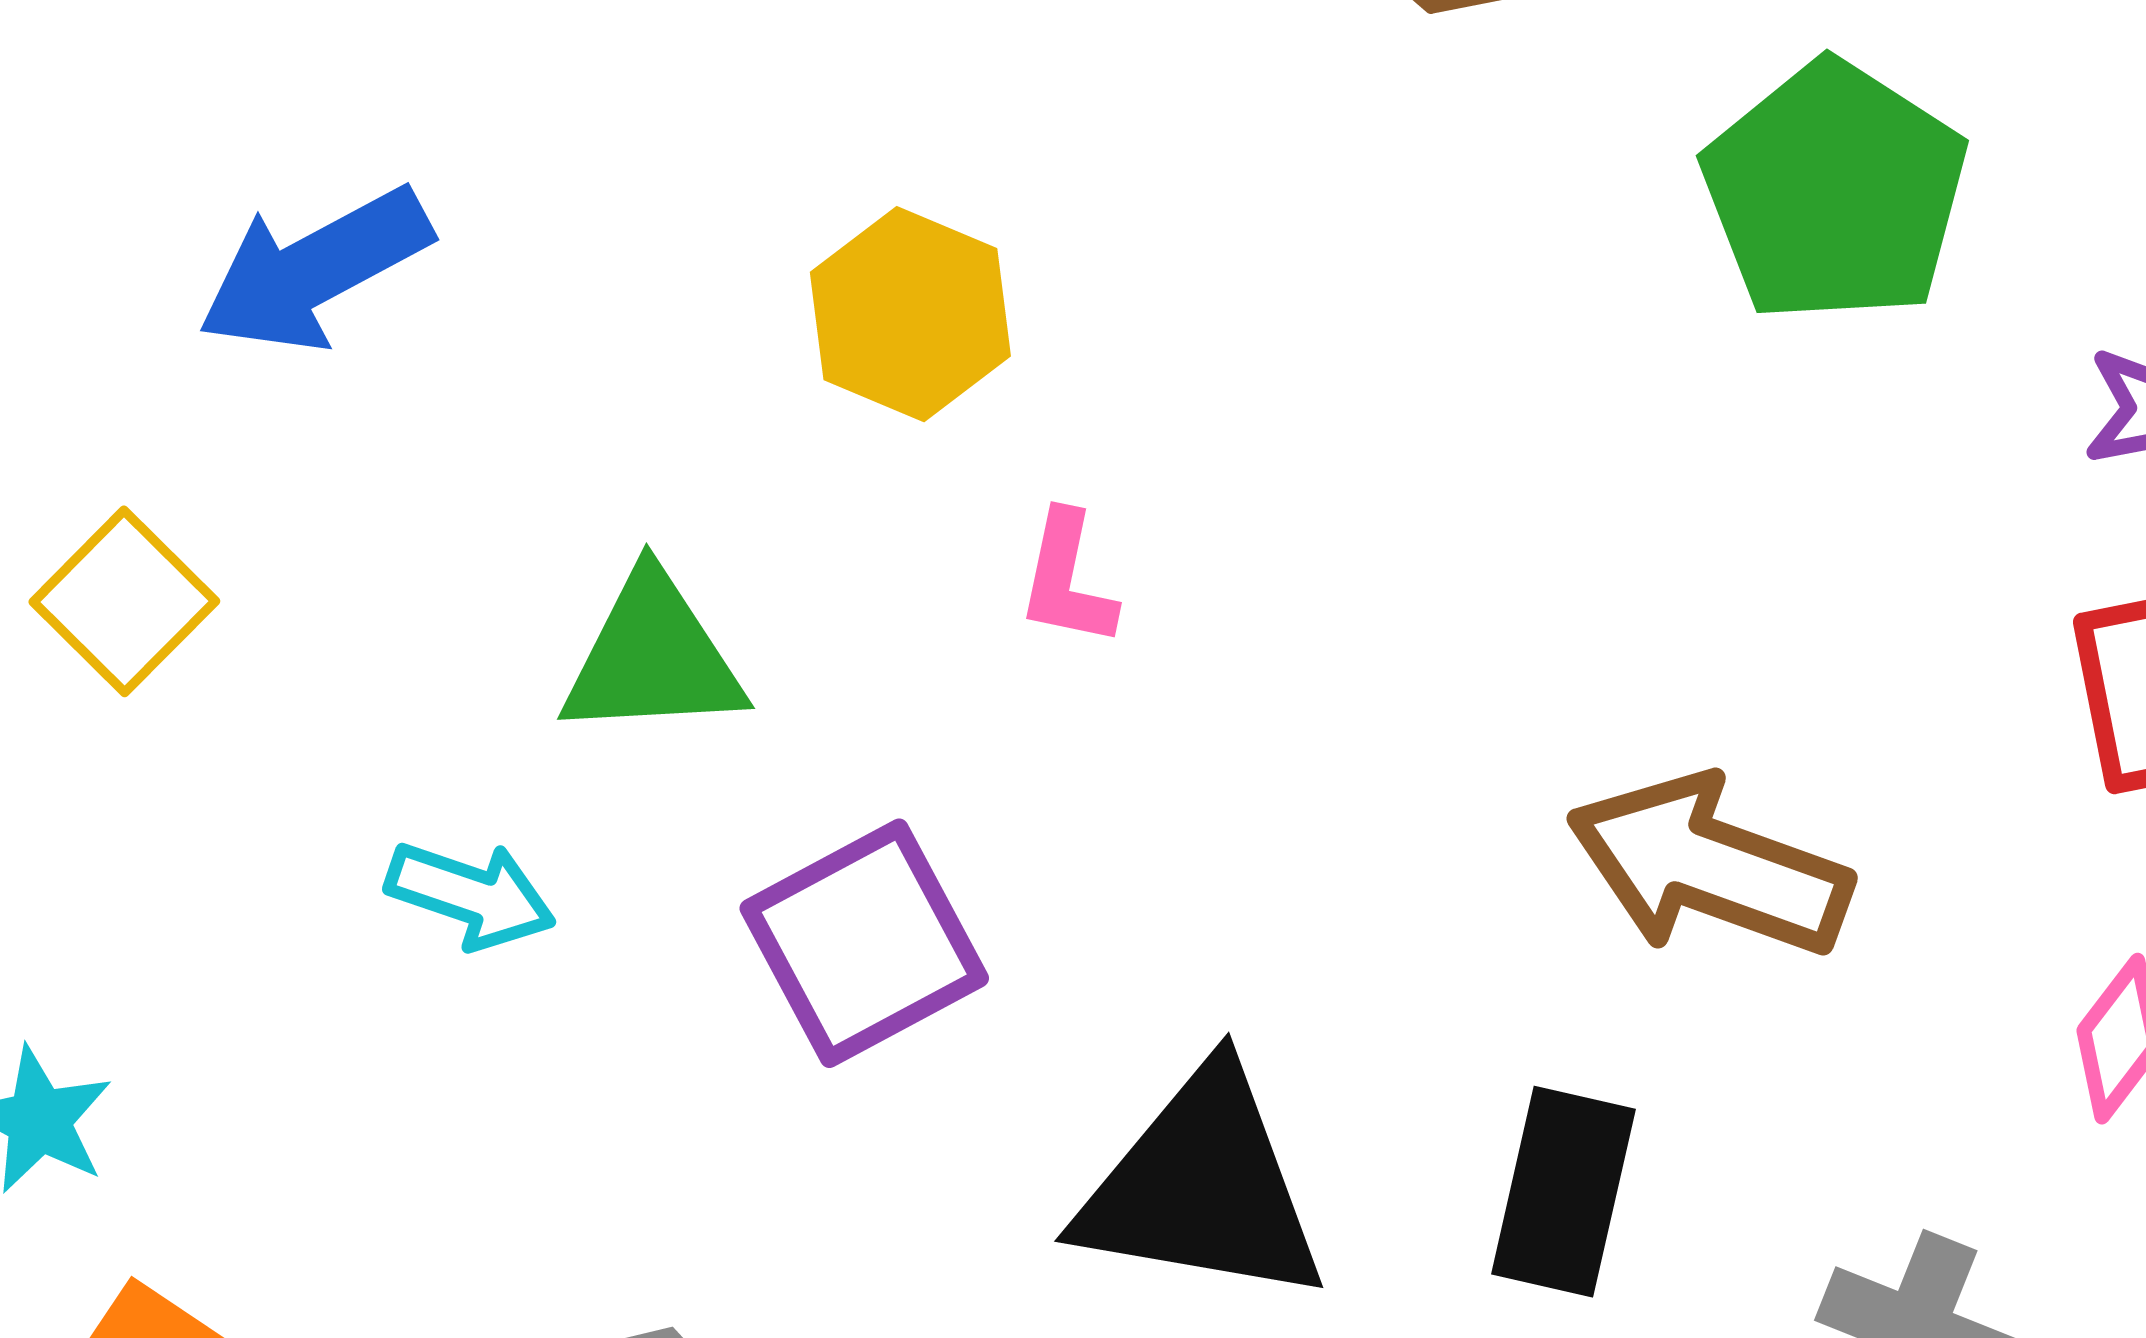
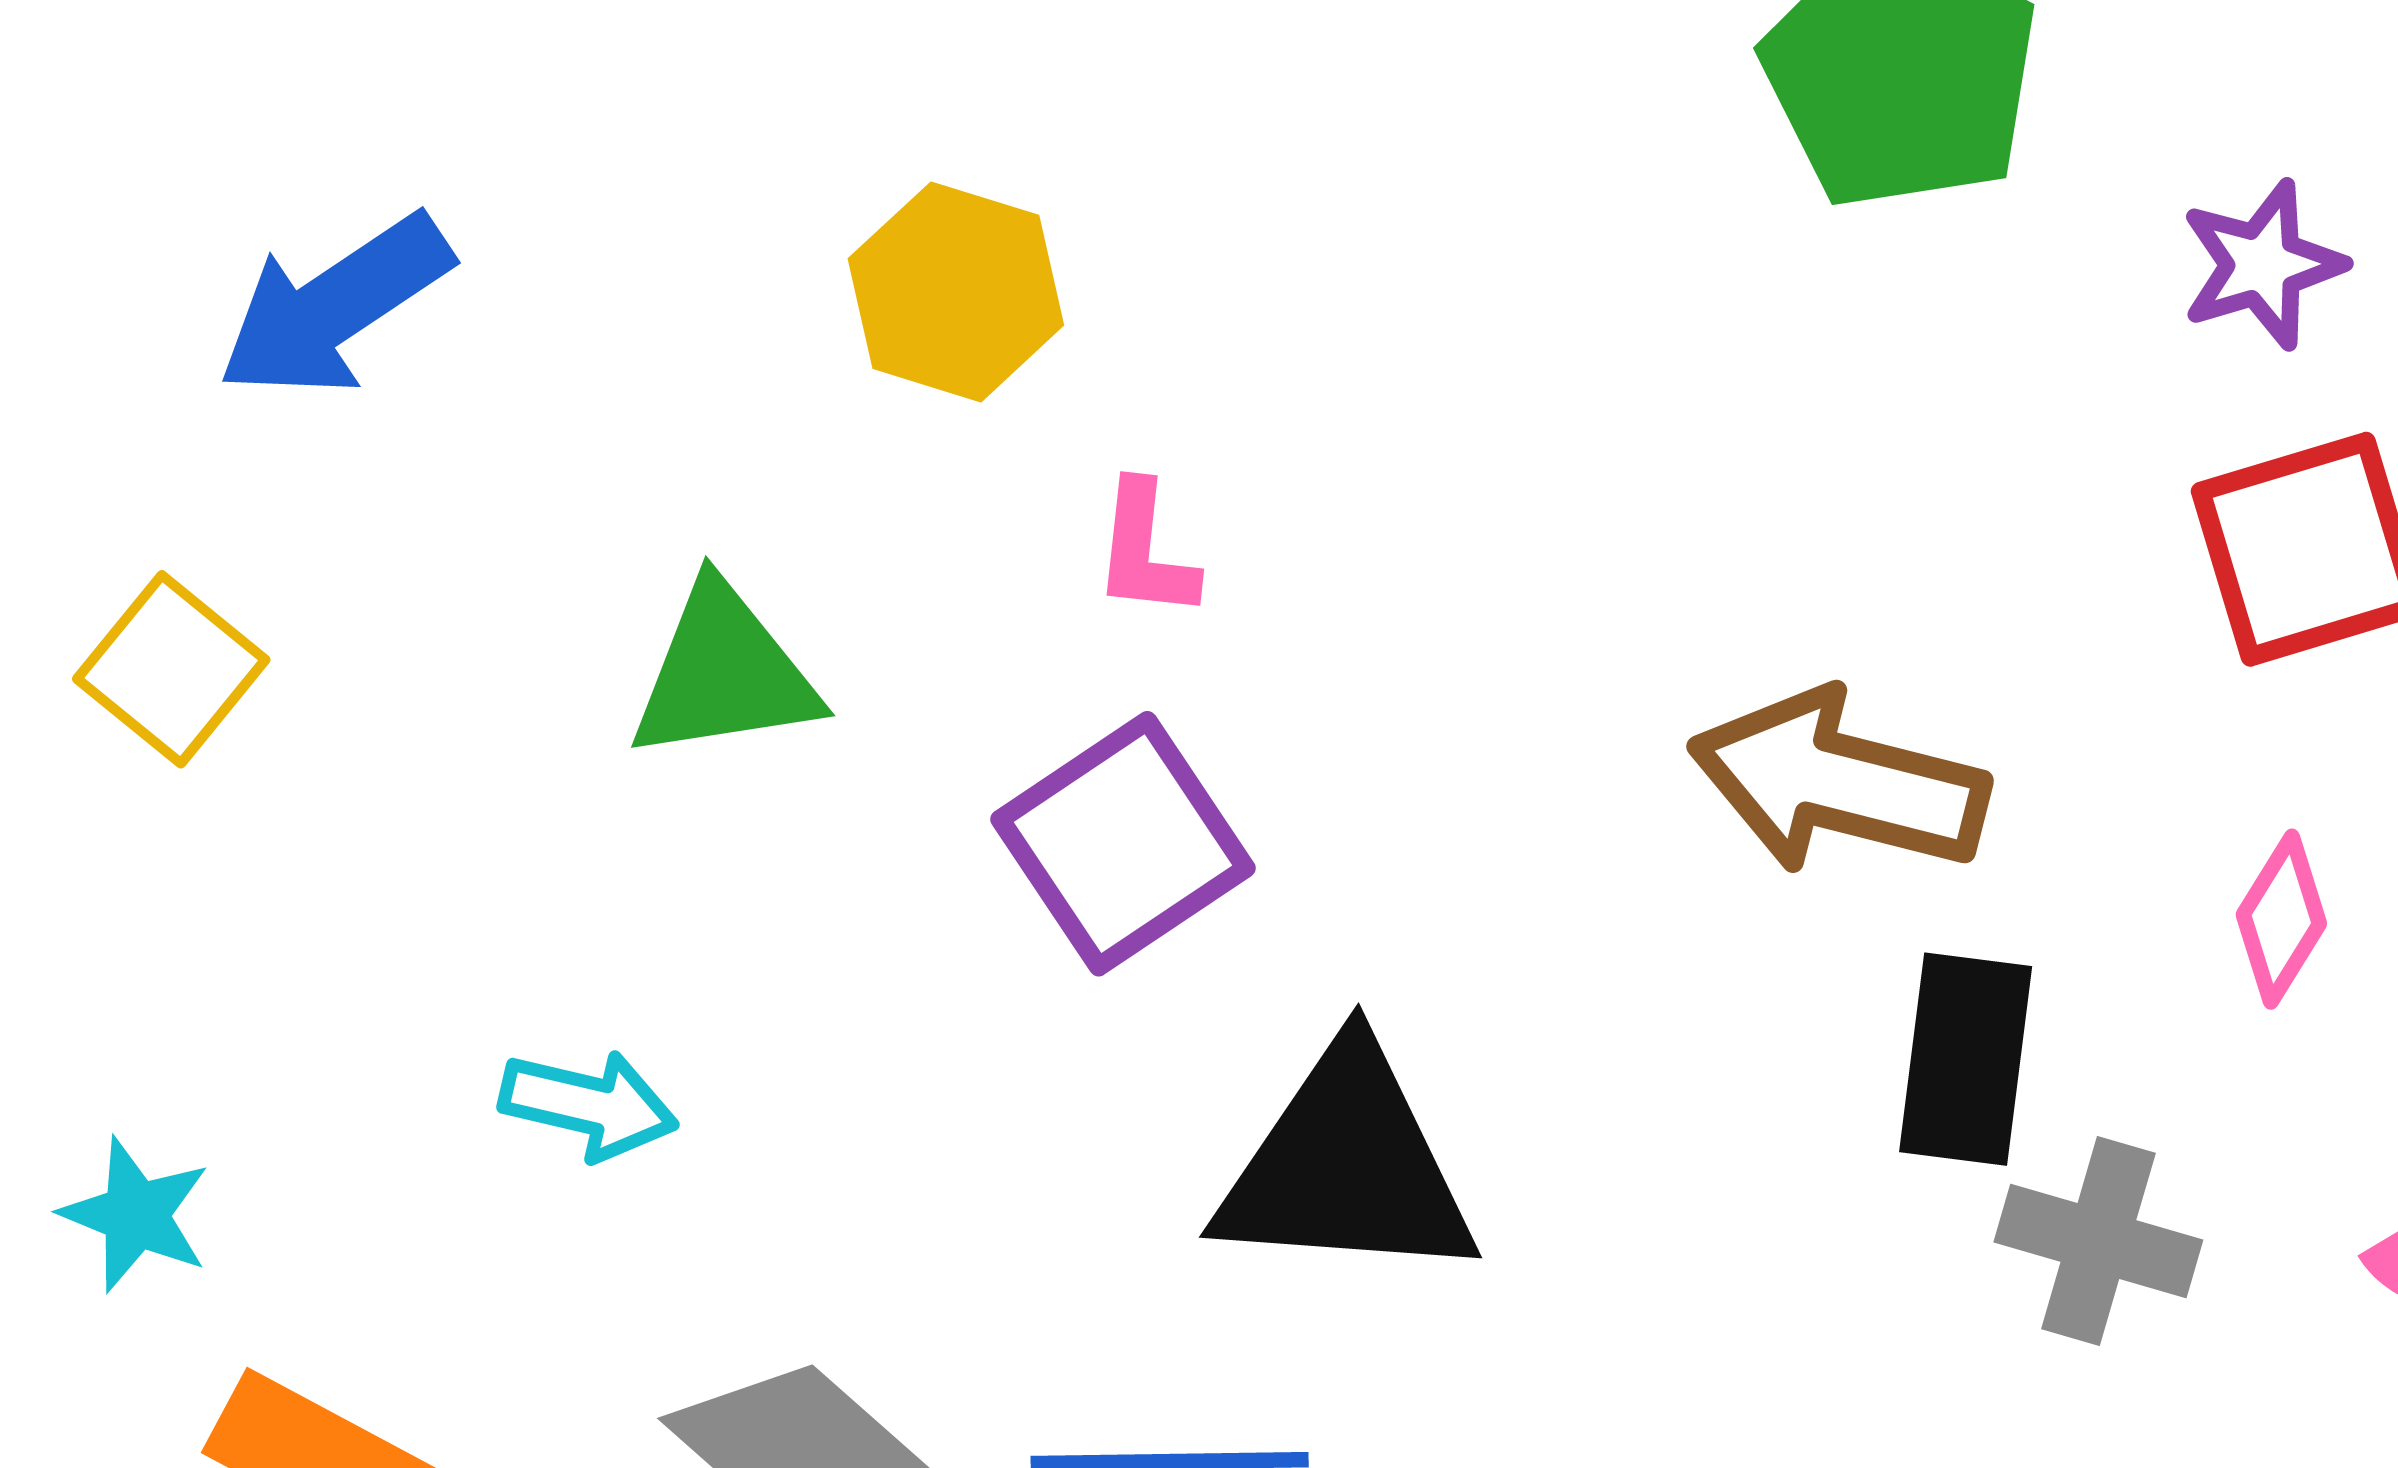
cyan arrow: (471, 895) -> (589, 1105), moved
purple square: (864, 943) -> (1123, 844), moved
black rectangle: (1563, 1192) -> (1966, 1059), moved

